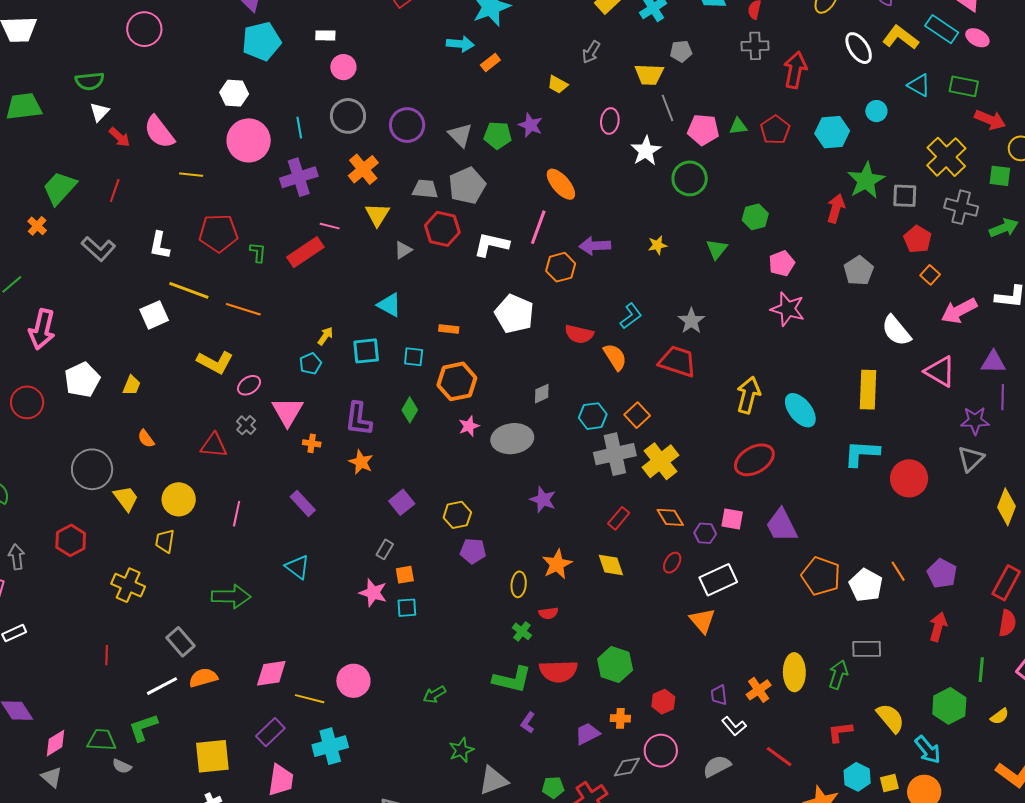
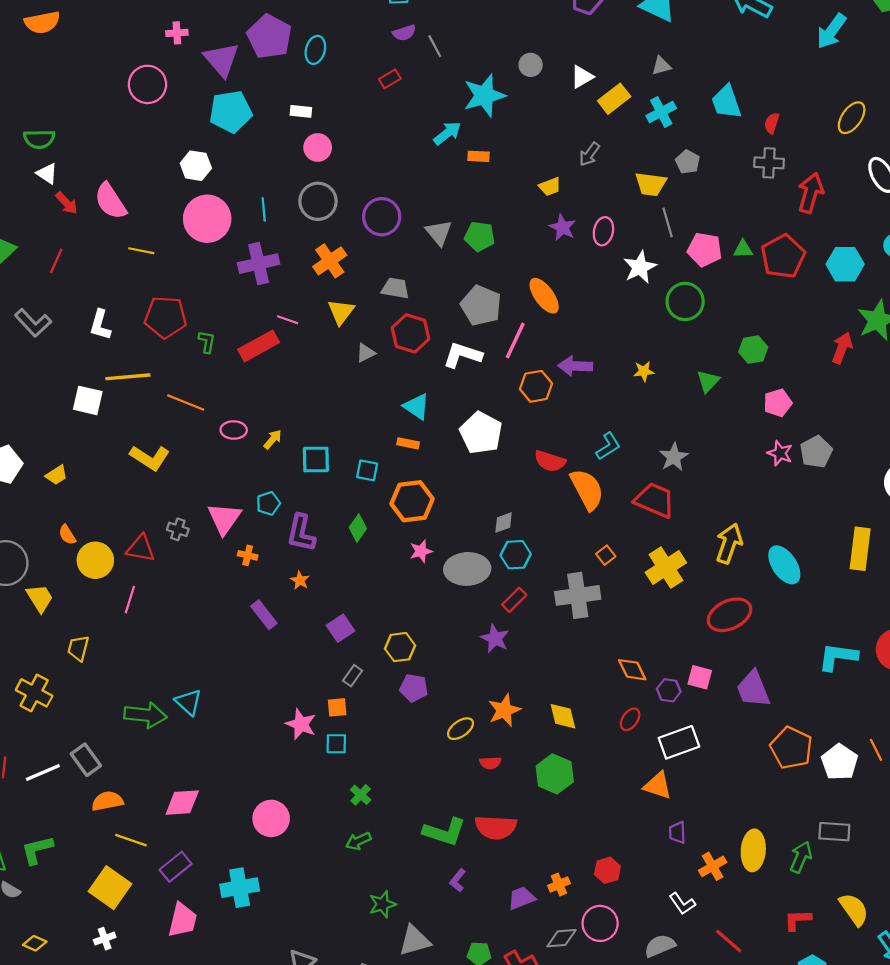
pink circle: (144, 29) -> (147, 84), moved
cyan arrow: (460, 44) -> (447, 133), turned -48
gray pentagon: (681, 51) -> (688, 162), turned 30
orange rectangle: (490, 63) -> (479, 156), turned 36
yellow trapezoid: (558, 85) -> (550, 187), turned -55
white triangle: (99, 112) -> (47, 174), turned -45
purple star: (531, 125) -> (563, 227), moved
red pentagon: (775, 130) -> (783, 256), size x1.4
gray pentagon: (467, 186) -> (481, 305), moved, turned -30
gray pentagon: (859, 271) -> (816, 452), moved
yellow line: (189, 290) -> (128, 377), turned -30
cyan triangle: (389, 305) -> (417, 407), moved
pink star: (788, 309) -> (780, 453), size x0.7
white square: (154, 315) -> (88, 400), turned 32
orange semicircle: (615, 357) -> (587, 489), size x1.4
cyan pentagon: (310, 364) -> (268, 503), moved
yellow trapezoid: (132, 385) -> (57, 475), turned 30
pink ellipse: (249, 385) -> (234, 430), moved, turned 30
orange square: (637, 415) -> (606, 555), size x0.7
cyan hexagon: (593, 416) -> (516, 555), moved
gray cross: (246, 425) -> (178, 529), turned -30
cyan L-shape: (862, 453) -> (838, 657), moved
yellow cross: (660, 461) -> (666, 567), moved
orange star: (361, 462) -> (300, 580), size x0.7
yellow circle: (179, 499) -> (95, 560), moved
purple rectangle: (303, 503) -> (264, 615), moved
pink line: (237, 514) -> (130, 600), moved
red rectangle: (619, 518) -> (514, 600), moved
gray rectangle: (385, 549) -> (353, 676), moved
cyan triangle: (297, 567) -> (188, 702), moved
yellow ellipse: (519, 584) -> (460, 729), turned 45
orange triangle: (702, 621) -> (658, 786), turned -36
green cross: (522, 631) -> (361, 795), moved
green hexagon: (615, 665) -> (555, 774), moved
white line: (162, 686) -> (43, 773), moved
purple trapezoid: (719, 695) -> (677, 832), moved
yellow line: (310, 699) -> (131, 840), moved
orange cross: (620, 718) -> (559, 884), turned -30
yellow square: (212, 756) -> (110, 888), turned 36

